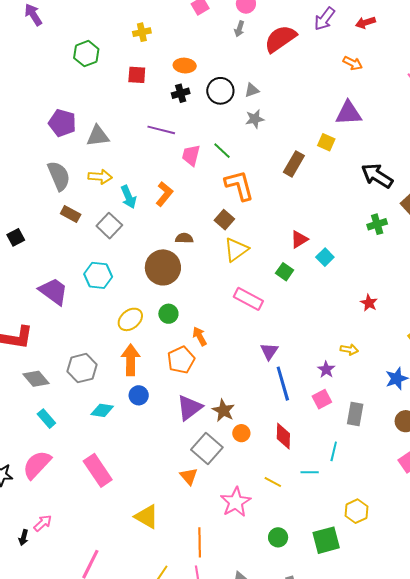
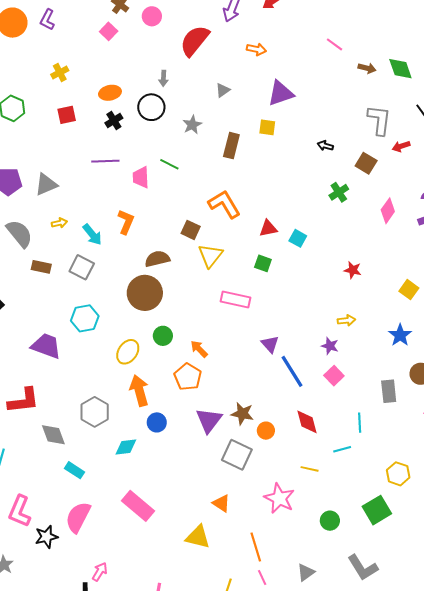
gray arrow: (239, 29) -> (164, 78), moved
orange arrow: (353, 63) -> (256, 49), moved
gray triangle: (252, 90) -> (223, 90), moved
brown rectangle: (294, 164) -> (231, 146), moved
black arrow: (377, 176) -> (325, 146), size x0.5
yellow arrow: (100, 177) -> (59, 223), size x0.7
orange L-shape: (239, 185) -> (224, 204), moved
brown semicircle: (184, 238) -> (157, 259), size x1.4
red triangle: (299, 239) -> (268, 228), turned 36
gray diamond: (36, 379) -> (53, 435), turned 36
gray rectangle: (355, 414) -> (389, 391), moved
orange triangle: (189, 476) -> (221, 503), moved

